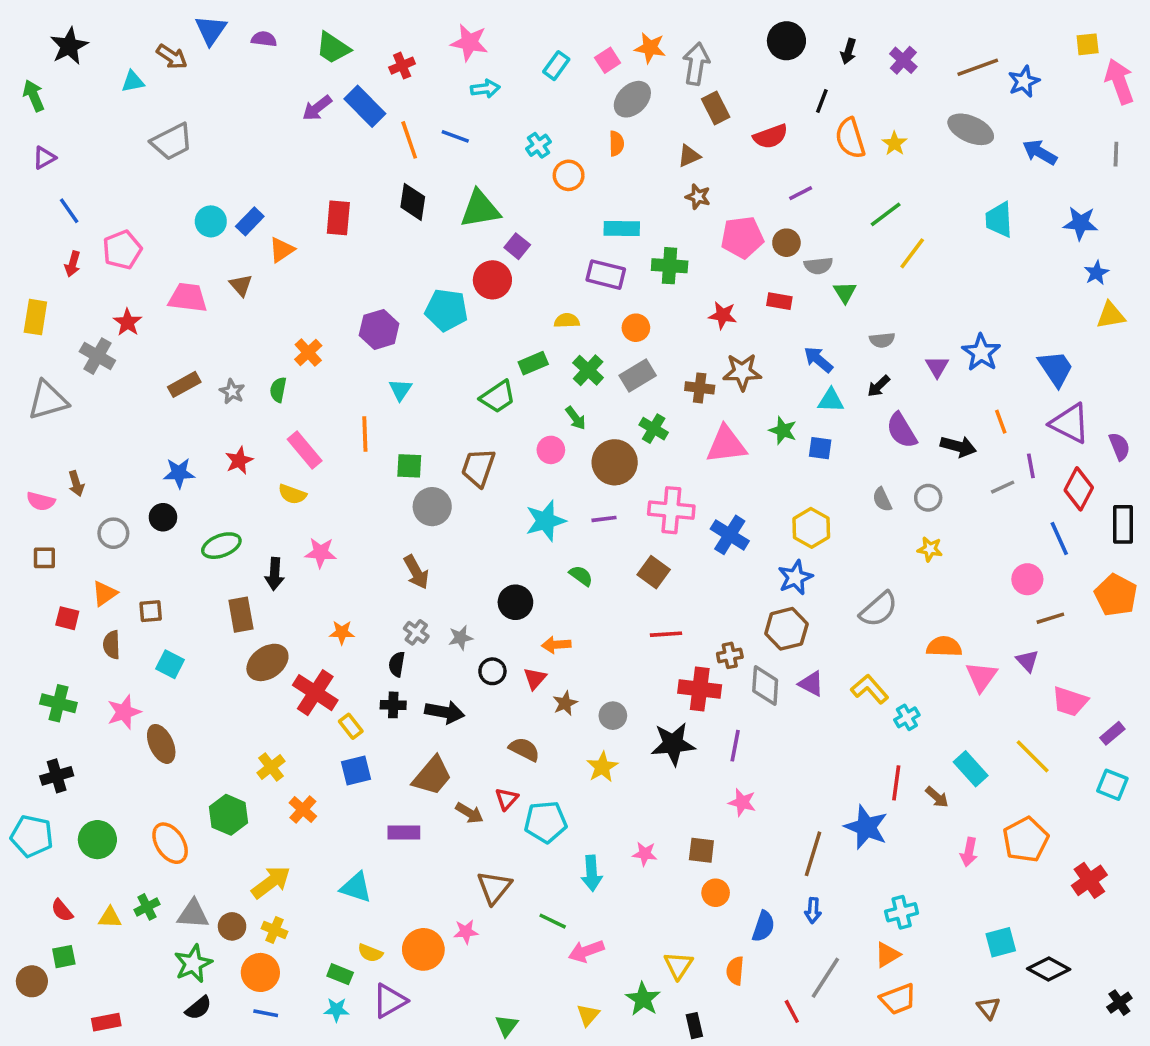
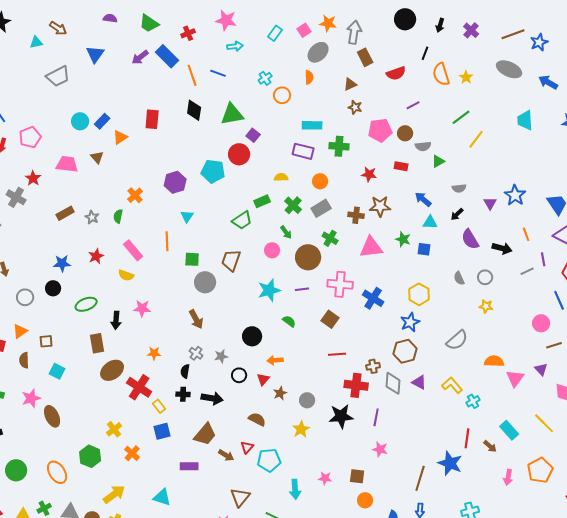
blue triangle: (211, 30) -> (95, 54), moved
green triangle: (845, 292) -> (438, 161), turned 32

